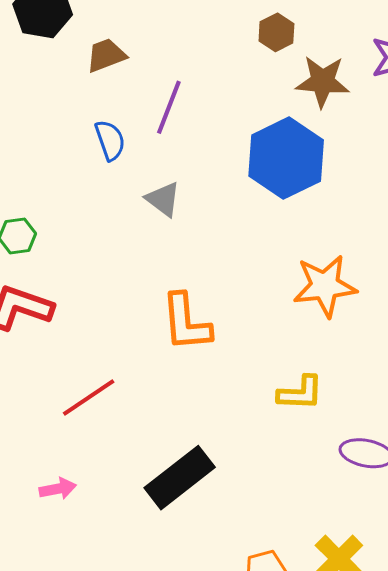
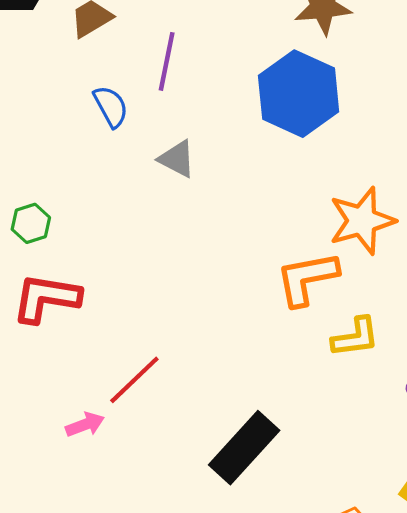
orange L-shape: (186, 322) -> (307, 278), moved, turned 94
pink arrow: (58, 489) -> (85, 425), moved

